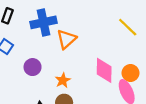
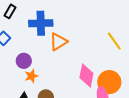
orange circle: (130, 73) -> (109, 82), size x1.5
orange star: (63, 80) -> (31, 76), moved

